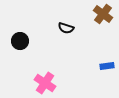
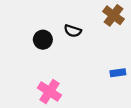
black circle: (20, 41) -> (43, 40), moved

